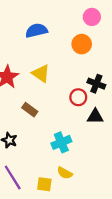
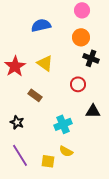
pink circle: (92, 17) -> (82, 10), moved
black cross: (96, 84) -> (91, 58), moved
black triangle: (95, 116) -> (93, 111), moved

